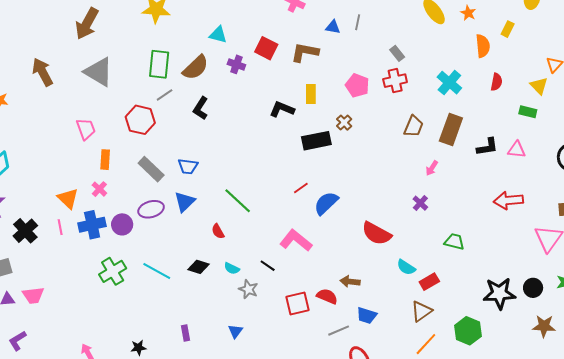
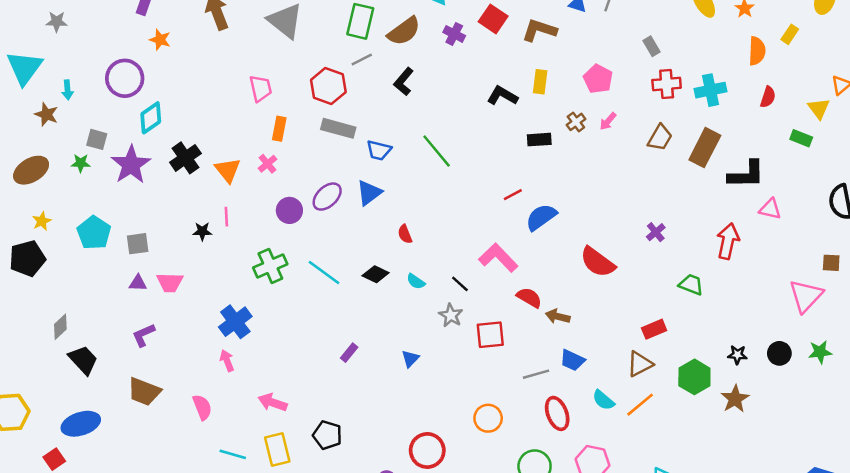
red cross: (395, 81) -> (667, 84), moved
cyan cross: (449, 83) -> (710, 90), turned 30
black rectangle: (316, 141) -> (539, 140), size x0.7
black L-shape: (487, 147) -> (746, 174), size x1.4
pink triangle: (517, 150) -> (770, 209), moved
pink arrow: (432, 168) -> (608, 121), moved
gray rectangle: (151, 169) -> (338, 128), moved, turned -36
red arrow: (508, 200) -> (728, 241), moved, turned 100
green line: (238, 201) -> (437, 151), moved
purple ellipse: (151, 209) -> (327, 197), turned -35
blue cross: (92, 225) -> (235, 322), moved, turned -32
pink line: (60, 227) -> (226, 217), moved
black cross: (25, 231) -> (185, 158), moved
cyan semicircle: (406, 267) -> (603, 400), moved
gray star: (248, 289) -> (451, 315), moved
black star: (499, 293) -> (737, 355), size x0.5
red semicircle: (327, 296) -> (529, 298), moved
brown star: (544, 326) -> (735, 399), moved, turned 30
green hexagon: (468, 331) -> (694, 377), moved
purple rectangle: (185, 333) -> (349, 353), turned 42
black star: (138, 348) -> (202, 231), moved

